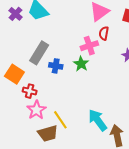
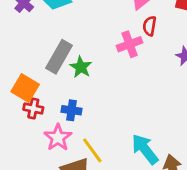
green star: (81, 64) -> (81, 67), moved
blue cross: (56, 66) -> (72, 110), moved
red cross: (30, 91) -> (33, 109), moved

